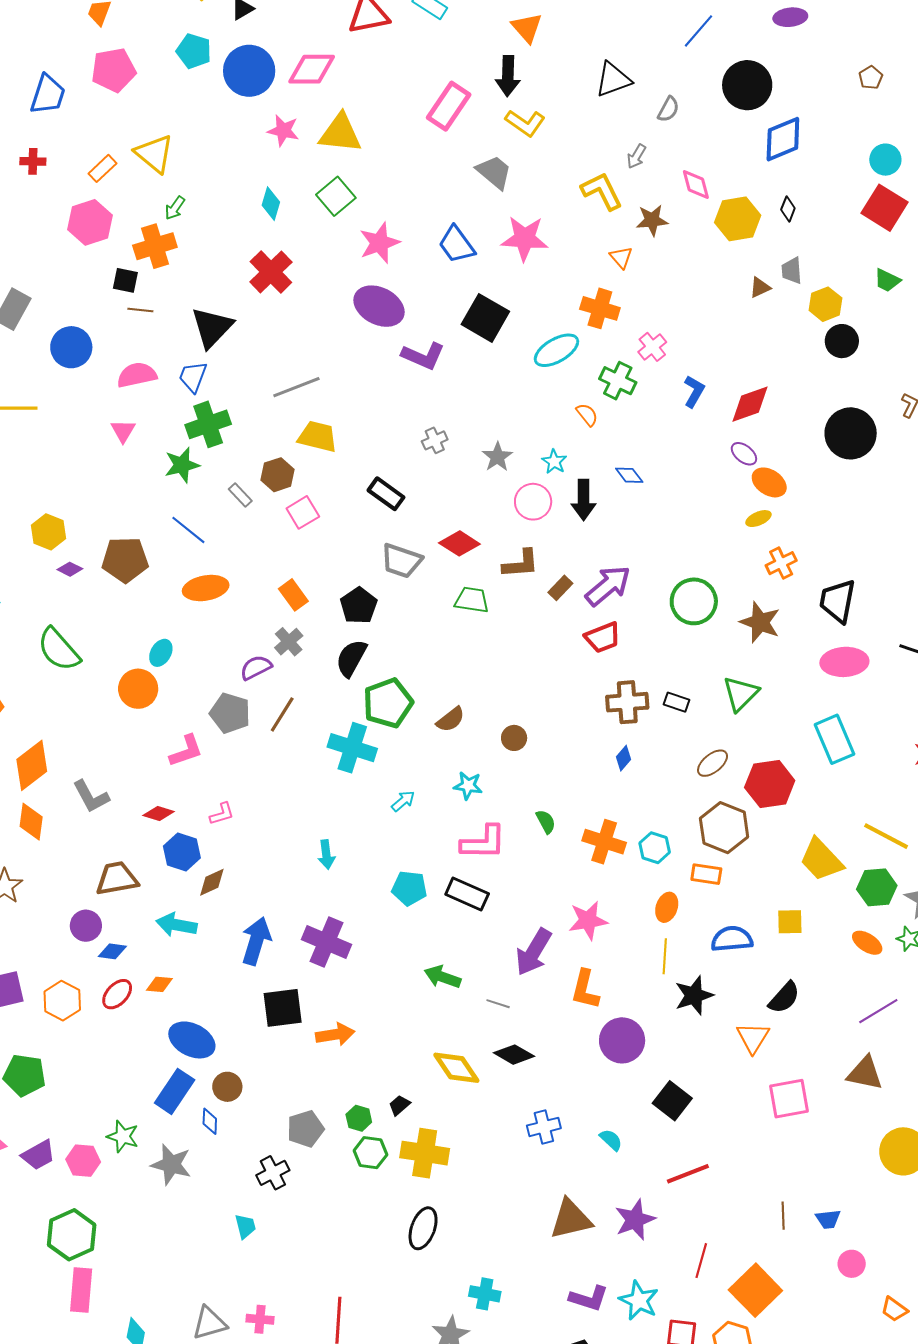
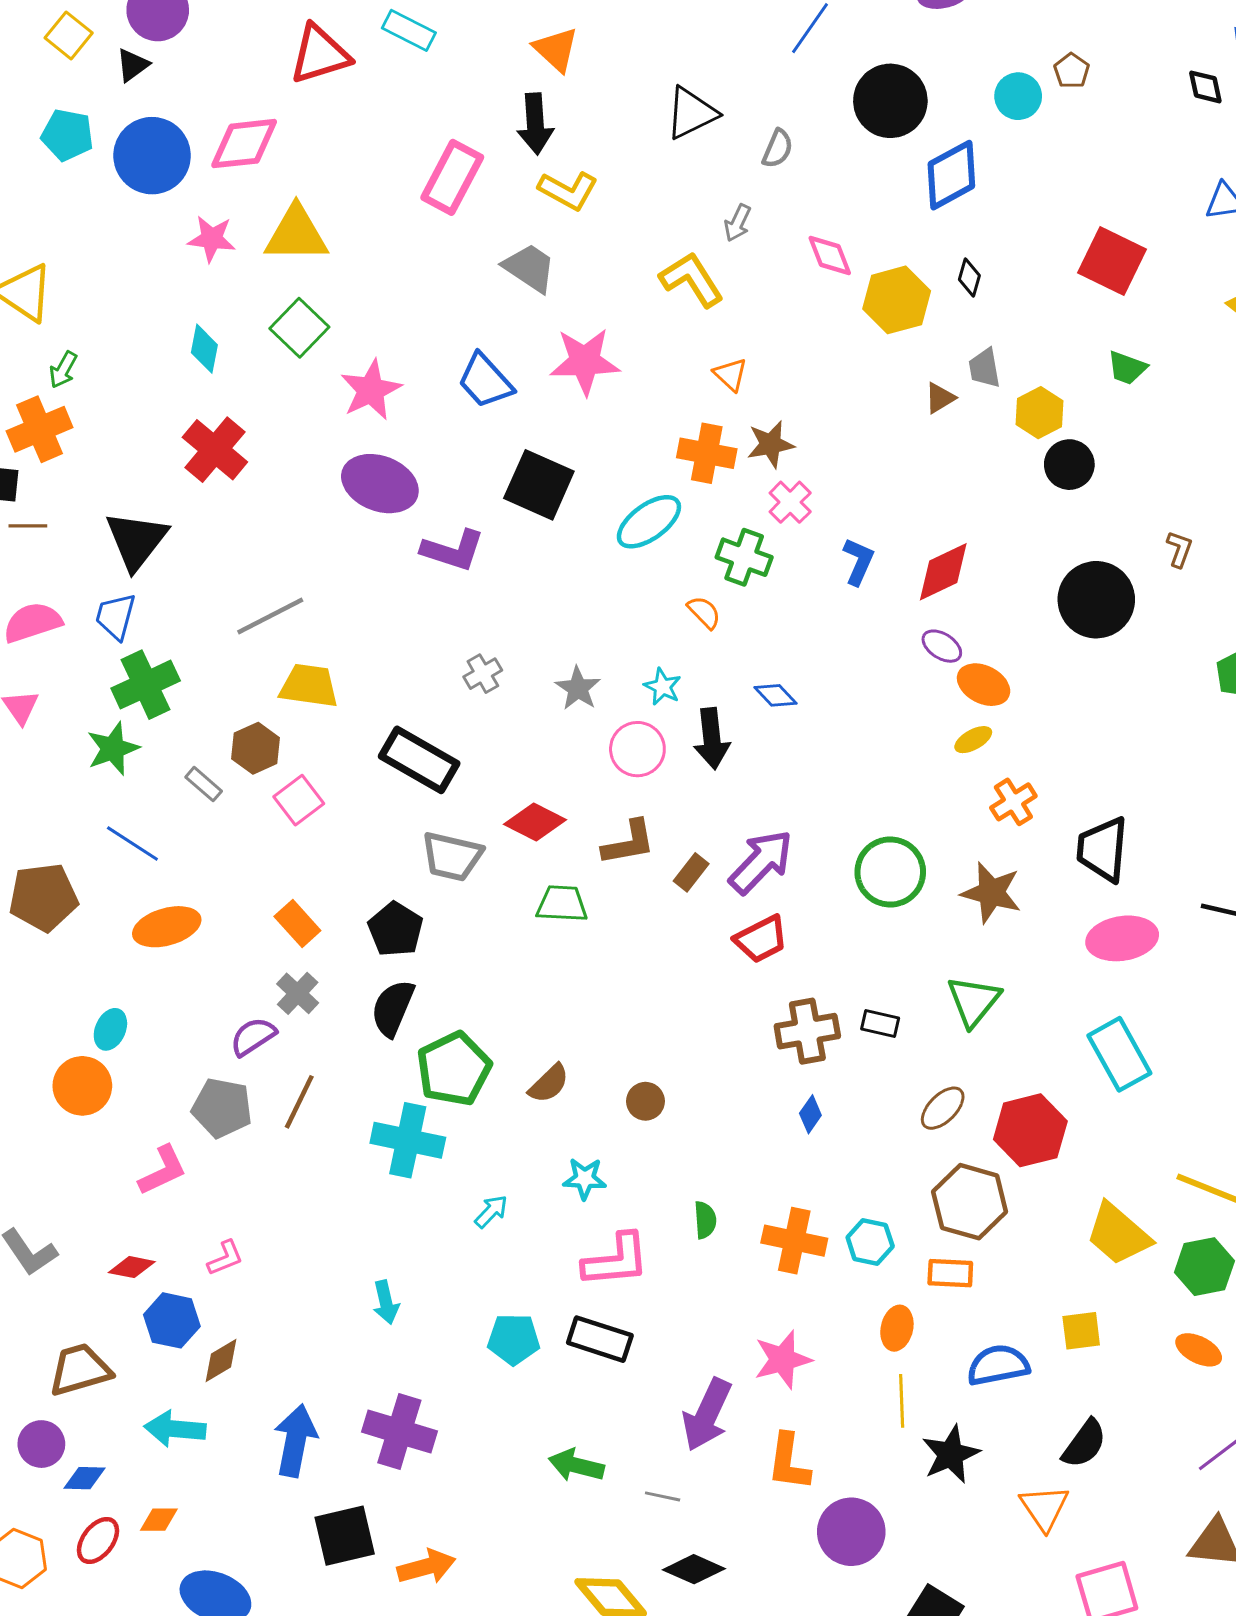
cyan circle: (885, 160) -> (1018, 96), moved
brown star: (652, 220) -> (771, 444), moved
black rectangle: (386, 494) -> (419, 760), size x1.4
green semicircle: (546, 822) -> (705, 1220), turned 30

